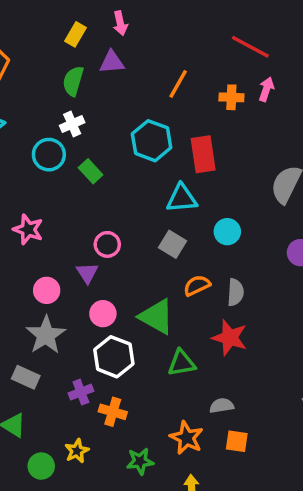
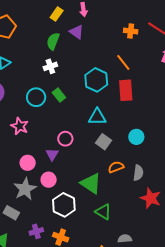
purple triangle: (112, 62) -> (77, 32), turned 35
orange line: (178, 84) -> (123, 62), moved, turned -72
orange cross: (231, 97) -> (131, 31), moved
cyan circle: (49, 155) -> (36, 97), moved
cyan triangle: (182, 198) -> (97, 117), moved
pink circle: (103, 314) -> (49, 180), moved
red star: (230, 338) -> (151, 198), moved
green triangle: (182, 363) -> (103, 212), turned 36
purple cross: (81, 392) -> (36, 231), moved

